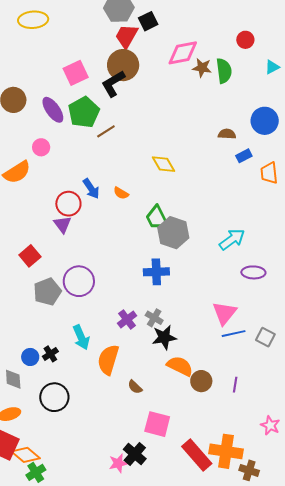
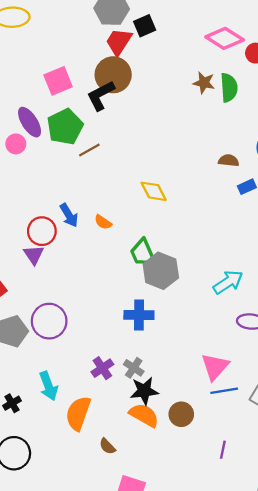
pink diamond: (183, 53) -> (225, 38), moved, turned 40
pink circle: (41, 147) -> (16, 144), moved
orange semicircle: (180, 366) -> (144, 415), moved
brown circle: (201, 381) -> (181, 414), moved

